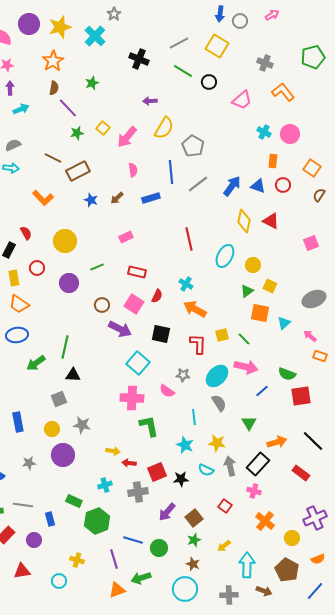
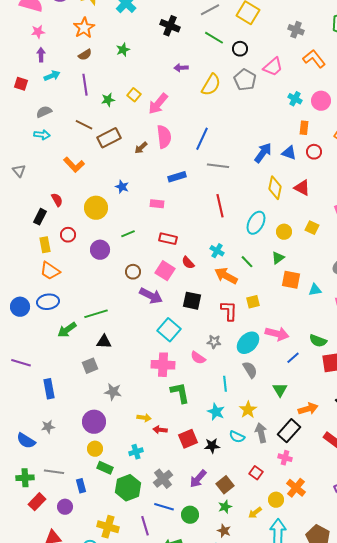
brown semicircle: (54, 88) -> (85, 55), turned 48
purple line: (68, 108) -> (85, 85), moved, turned 35
yellow semicircle: (164, 128) -> (211, 85), moved
gray pentagon: (193, 146) -> (245, 80), moved
pink semicircle: (133, 170) -> (164, 137), size x1.6
blue line: (171, 172) -> (202, 139), turned 30
gray line: (198, 184) -> (218, 166), moved, turned 45
brown arrow: (117, 198) -> (141, 148), moved
blue rectangle: (151, 198) -> (177, 177), moved
blue star: (91, 200) -> (122, 187), moved
pink rectangle: (126, 237) -> (157, 204), turned 32
yellow square: (270, 286) -> (312, 228), moved
red semicircle: (157, 296) -> (188, 263), turned 112
cyan triangle: (284, 323) -> (315, 290), turned 32
green line: (244, 339) -> (247, 262), moved
green line: (65, 347) -> (96, 314), turned 60
yellow circle: (52, 429) -> (95, 449), moved
yellow star: (217, 443) -> (248, 410), turned 30
gray star: (29, 463) -> (48, 427), moved
gray cross: (138, 492) -> (163, 479), moved, turned -30
yellow circle: (292, 538) -> (276, 500), moved
yellow cross: (77, 560) -> (108, 527), size x1.5

